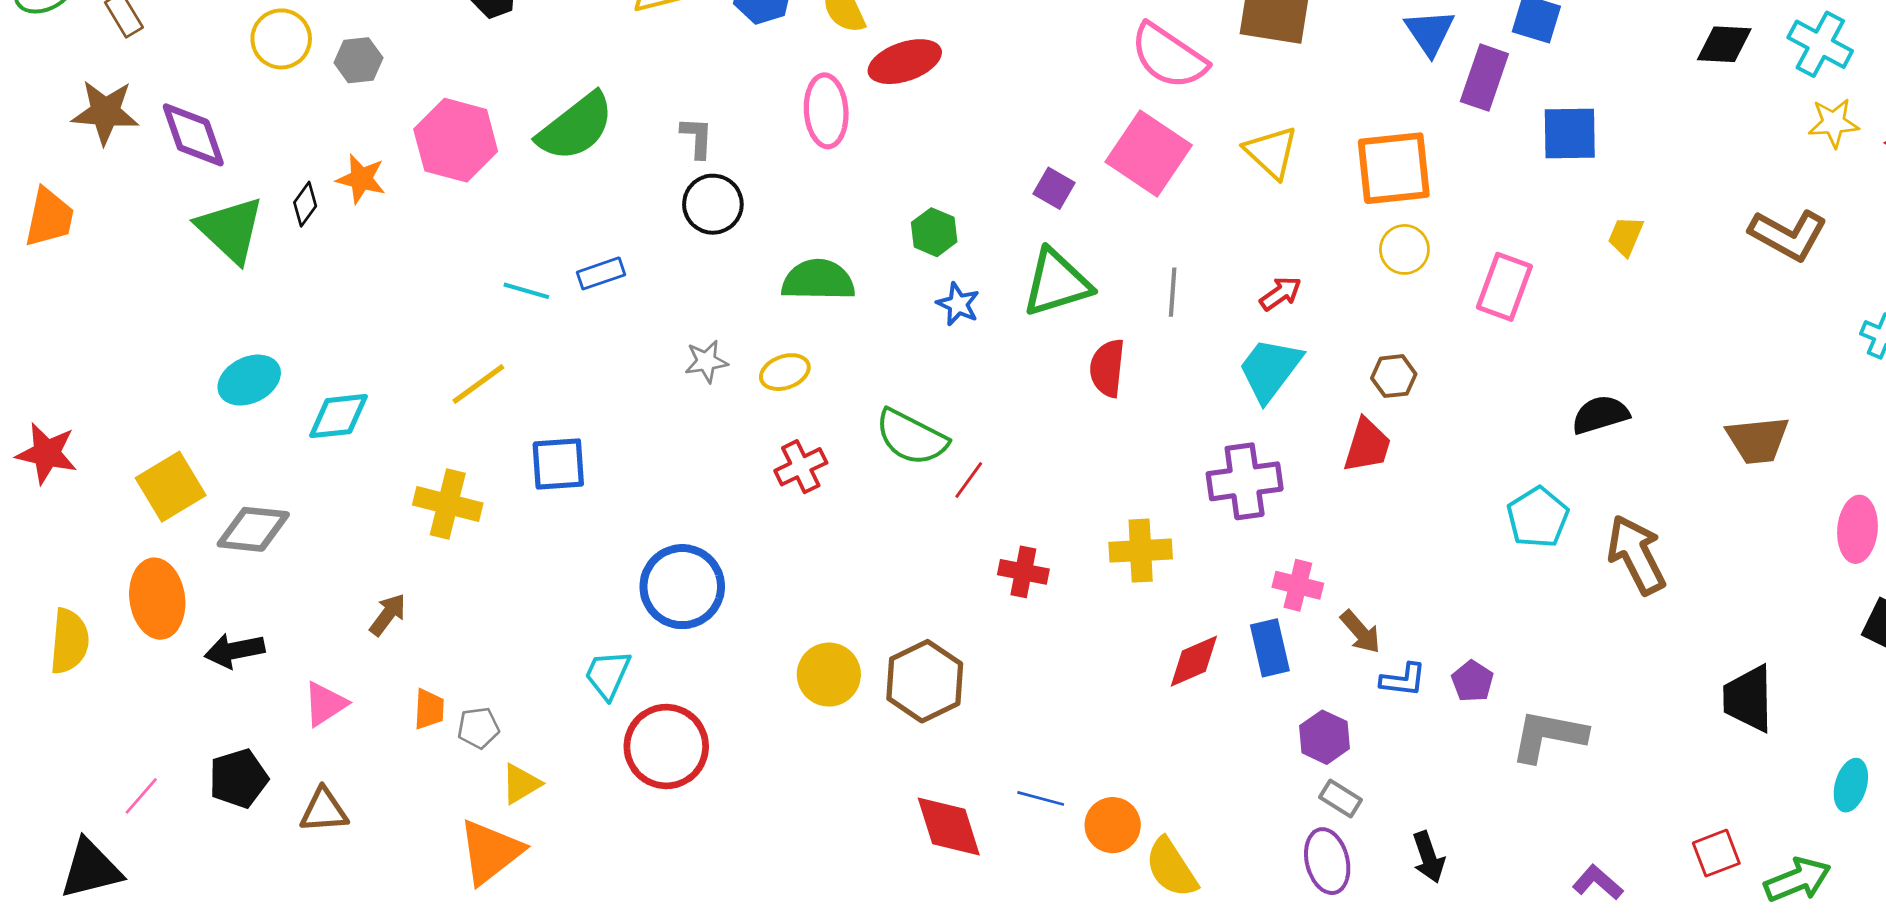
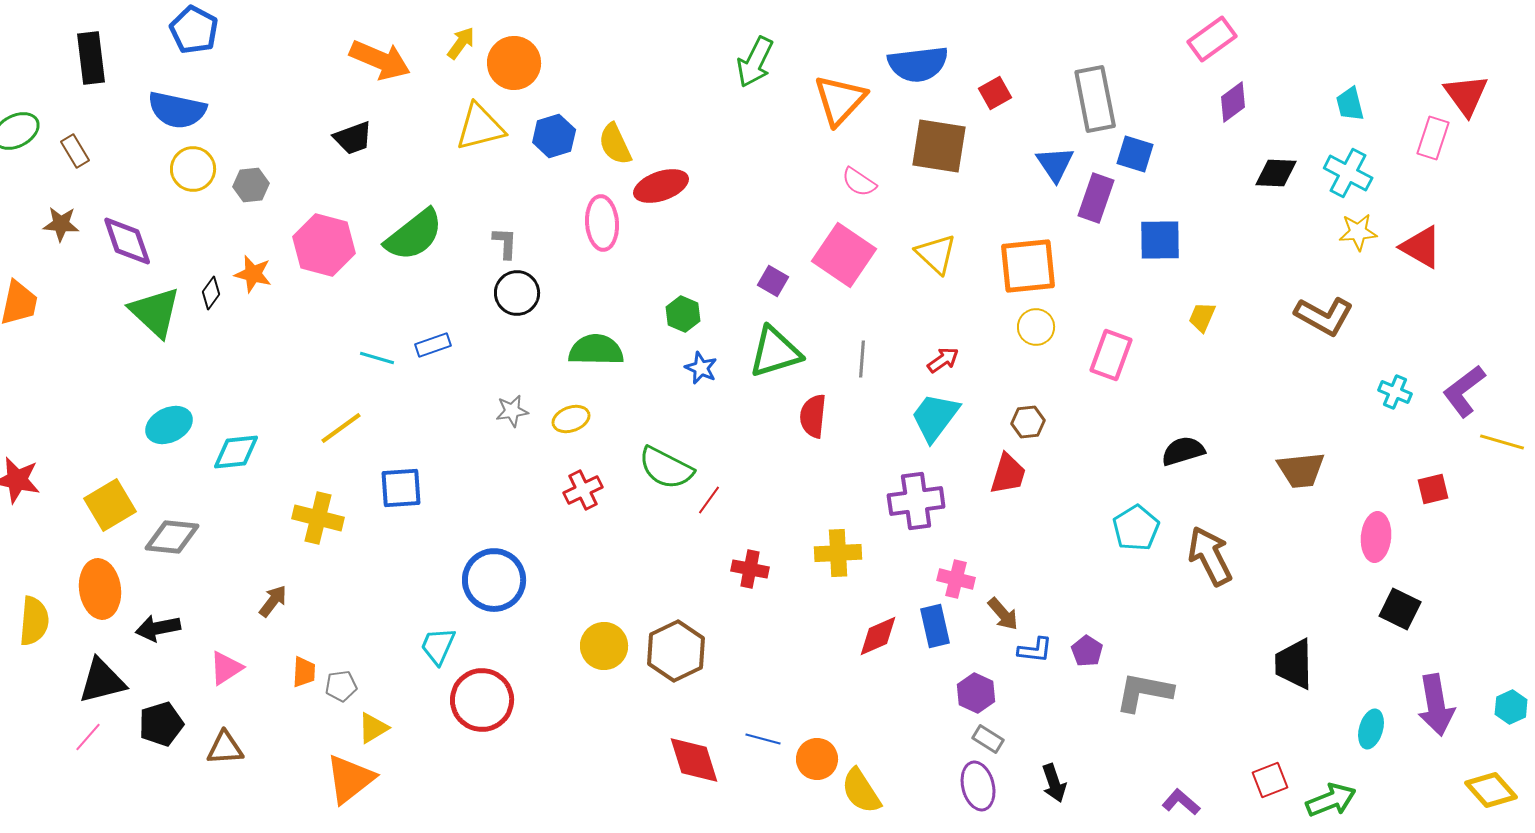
pink semicircle: (1169, 56) -> (859, 182), size x0.6
brown star: (105, 112) -> (61, 224), size x0.7
black triangle: (91, 869) -> (102, 681), moved

